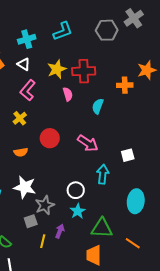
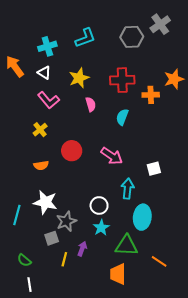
red cross: (84, 71) -> (122, 80), moved
pink L-shape: (28, 90) -> (48, 100), turned -80
cyan ellipse: (136, 201) -> (142, 217), moved

